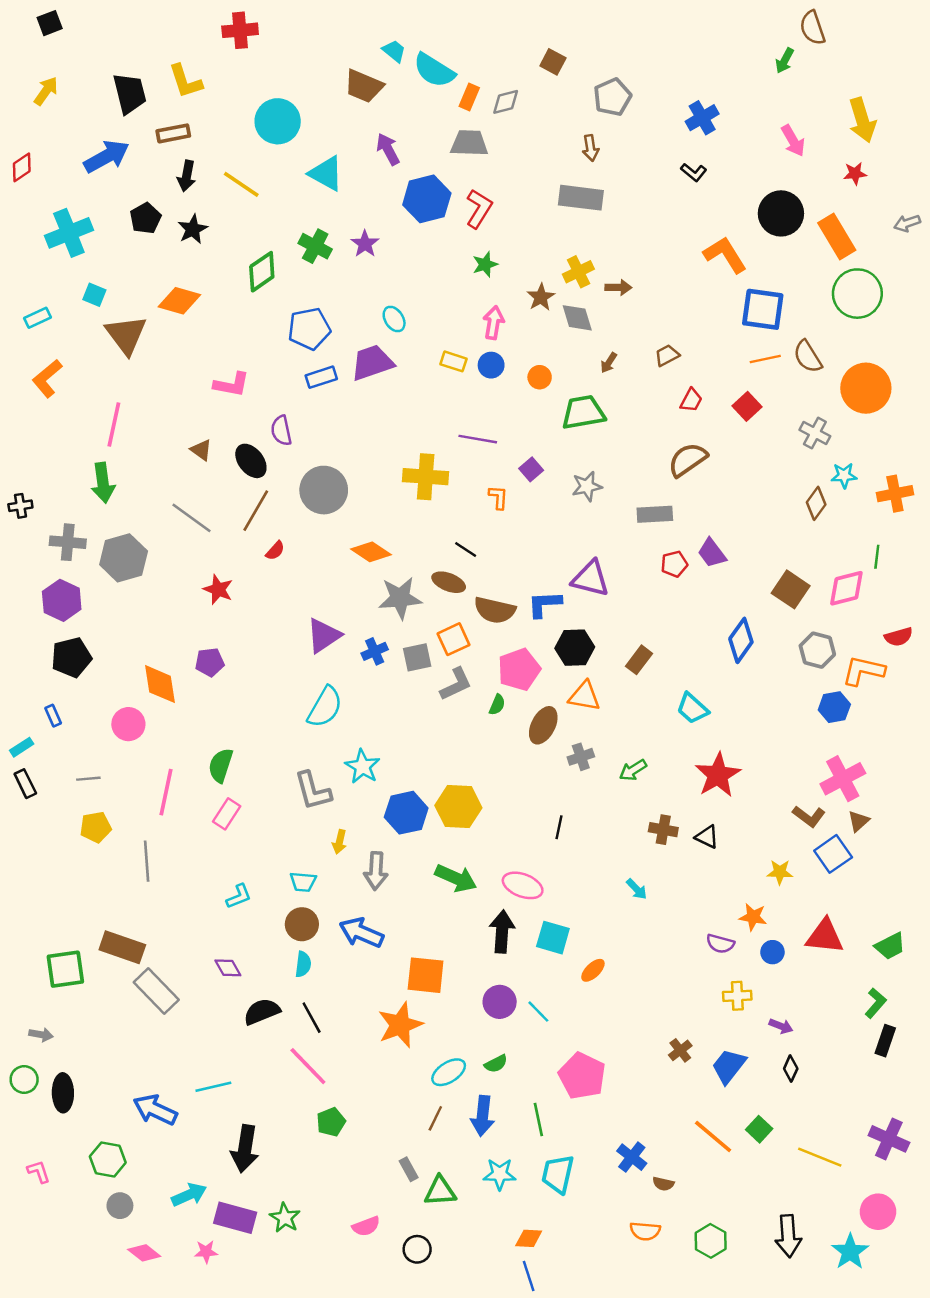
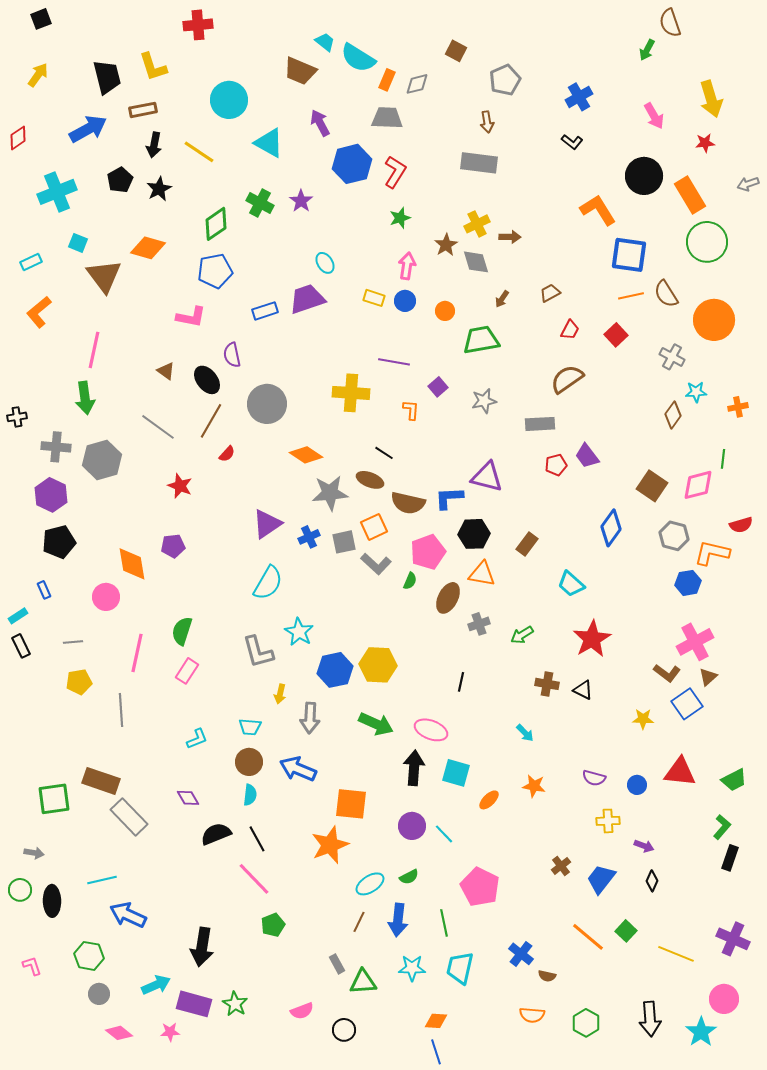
blue pentagon: (309, 329) -> (215, 271), moved
orange cross: (895, 494) -> (738, 407), size x0.7
gray L-shape: (456, 684) -> (376, 564), turned 68
orange star: (753, 917) -> (534, 786), moved
cyan line: (213, 1087) -> (102, 880), moved

